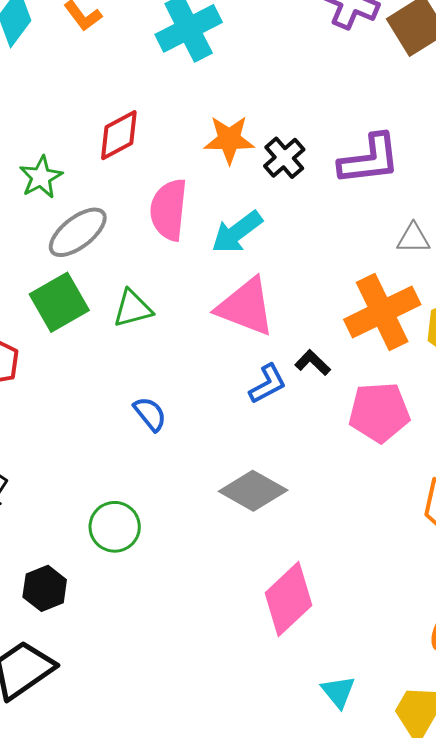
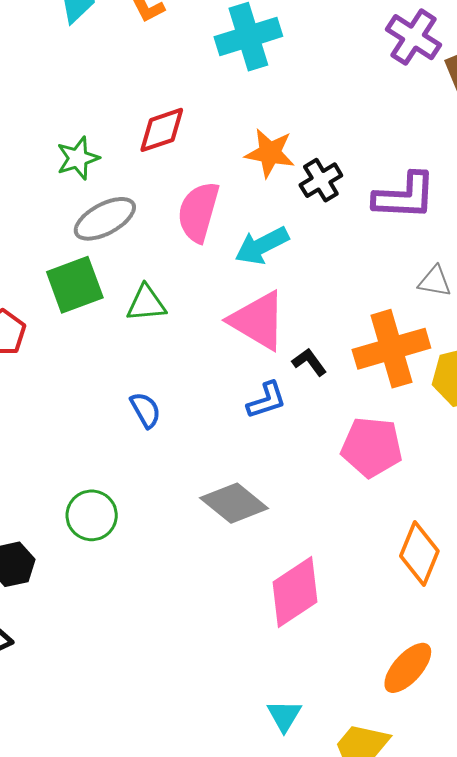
black L-shape: (313, 363) -> (309, 362), moved
pink diamond: (289, 599) -> (295, 592), moved

